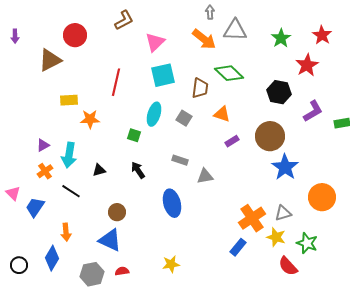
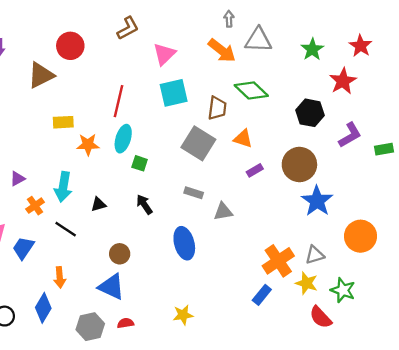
cyan ellipse: (154, 114) -> (123, 139), moved
gray square: (184, 118) -> (198, 143), size x1.8
purple triangle: (43, 145) -> (17, 179), moved

